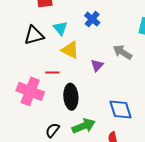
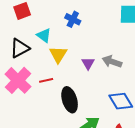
yellow triangle: (70, 50) -> (58, 54), turned 48
gray arrow: (122, 52) -> (112, 62), moved
pink cross: (30, 91) -> (18, 80), moved, turned 36

